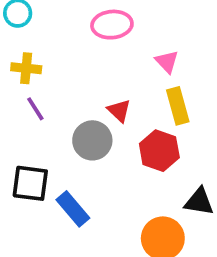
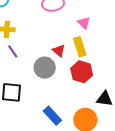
yellow rectangle: (178, 106) -> (80, 47), moved
blue rectangle: (73, 209) -> (52, 116), moved

